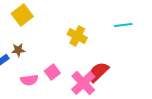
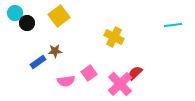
cyan line: (123, 25) -> (173, 25), moved
red semicircle: (98, 72) -> (135, 73), size x0.7

